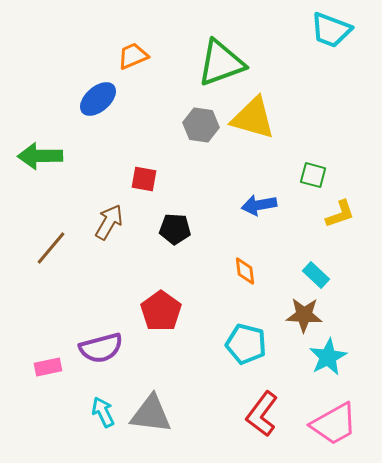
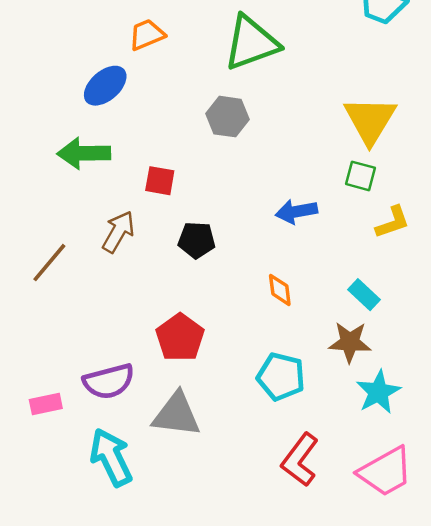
yellow triangle: (253, 118) -> (370, 120), moved, turned 45
green arrow: (40, 156) -> (84, 153), moved
cyan arrow: (103, 412) -> (111, 457), size x1.6
gray triangle: (151, 414) -> (176, 415), moved

